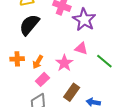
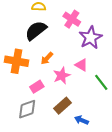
orange cross: (17, 59) -> (17, 61), size x1.6
orange arrow: (38, 62) -> (47, 58), moved

